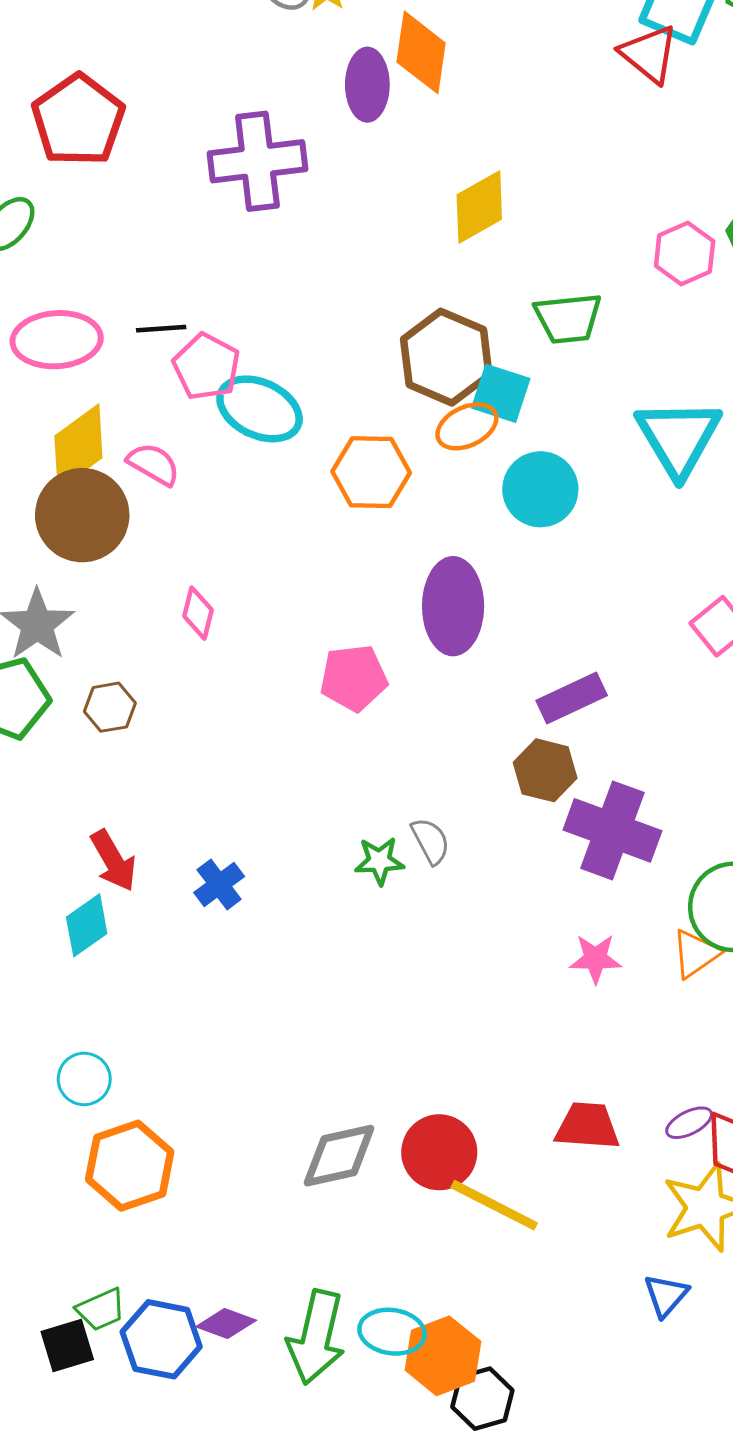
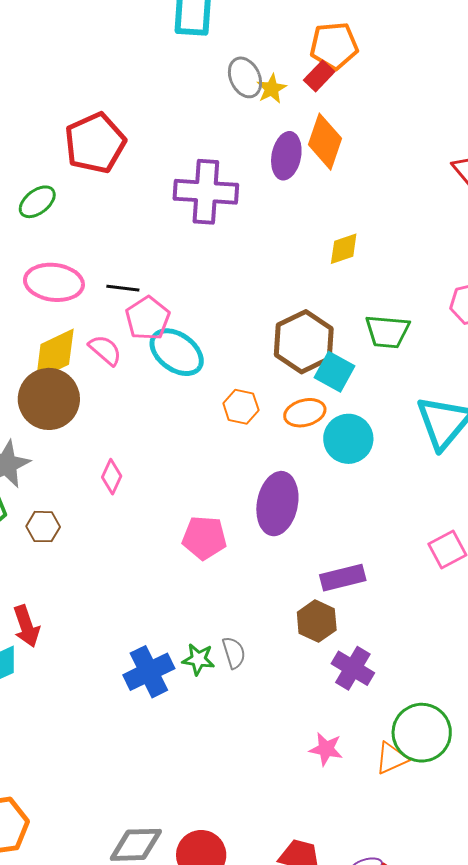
yellow diamond: (479, 207) -> (344, 249), size x0.7
orange ellipse: (467, 426) -> (305, 413), moved
pink semicircle: (153, 464) -> (105, 350), moved
orange hexagon: (371, 472) -> (241, 407), size x0.7
purple cross: (612, 830) -> (353, 668), size x0.7
blue cross: (219, 884) -> (149, 672), moved, size x1.5

